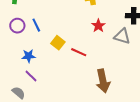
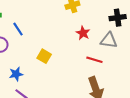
blue line: (36, 25) -> (18, 29), moved
red line: (79, 52) -> (94, 60), moved

